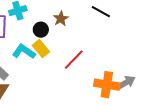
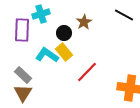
red line: (74, 60) -> (87, 72), moved

